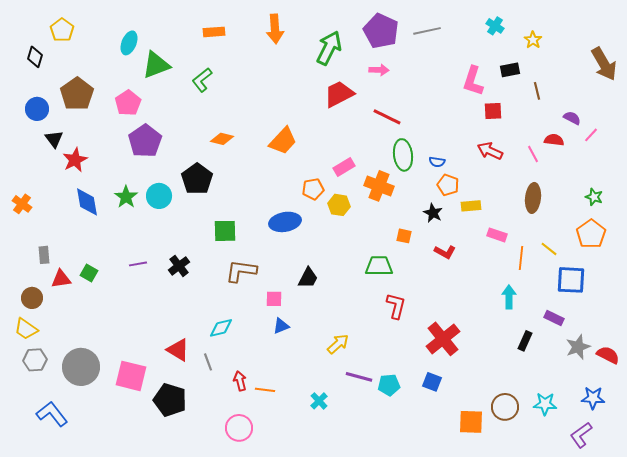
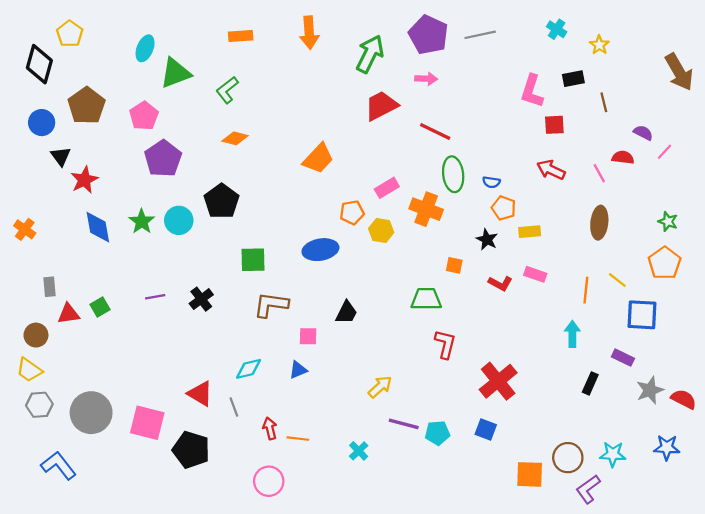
black diamond: (35, 57) -> (39, 64), size x1.6
orange diamond: (222, 139) -> (235, 138), moved
pink rectangle: (497, 235) -> (535, 274), moved
green square: (89, 273) -> (100, 307), turned 30
blue triangle: (281, 326) -> (298, 370), moved
purple L-shape: (581, 435) -> (588, 489), moved

